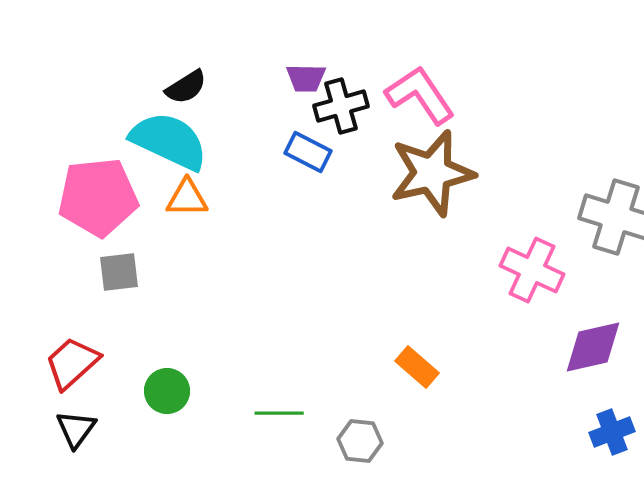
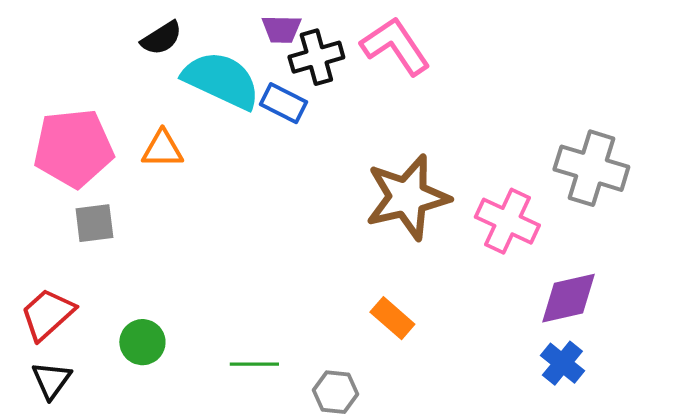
cyan semicircle: (169, 141) -> (221, 80), moved
brown star: (432, 173) -> (407, 197), moved
blue cross: (612, 432) -> (562, 363), moved, turned -30

